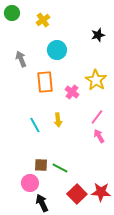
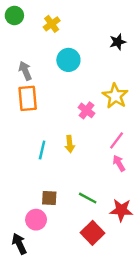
orange rectangle: (45, 82) -> (28, 98), moved
cyan line: (35, 125) -> (42, 150), turned 42
green line: (60, 168) -> (88, 198), moved
red star: (101, 192) -> (121, 210), moved
black arrow: (42, 203) -> (19, 244), moved

